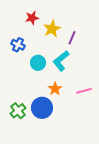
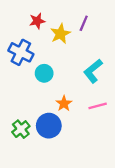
purple line: (72, 38) -> (84, 23), moved
blue cross: (18, 45) -> (21, 52), size x1.5
cyan L-shape: (61, 61) -> (93, 71), moved

